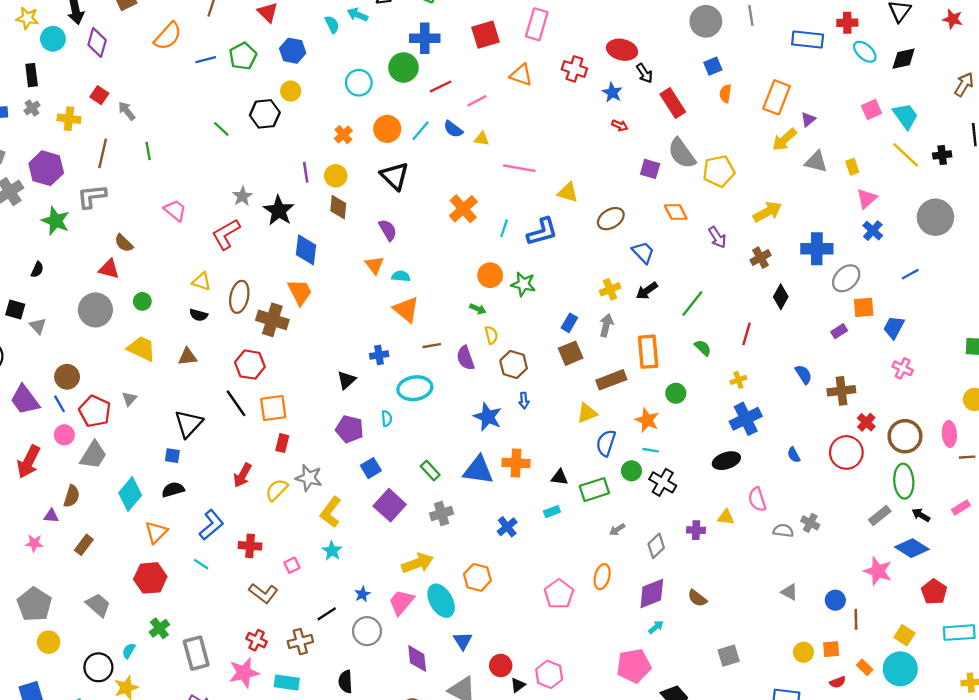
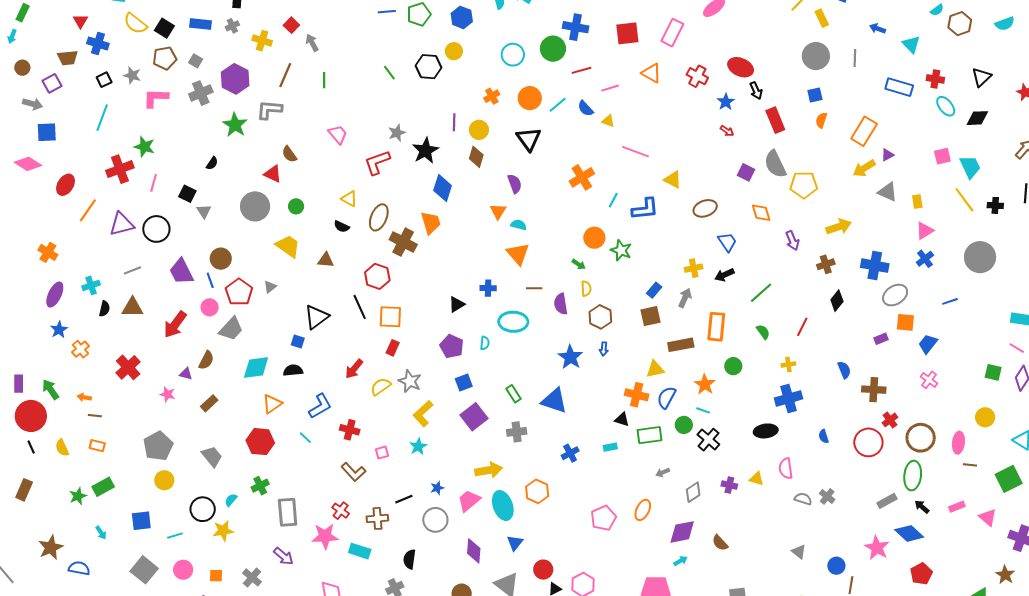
orange cross: (516, 463) -> (637, 395), moved
cyan diamond: (130, 494) -> (256, 367), turned 32

